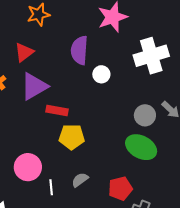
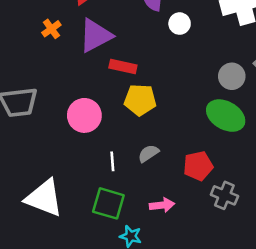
pink circle: (28, 167) -> (84, 115), moved

